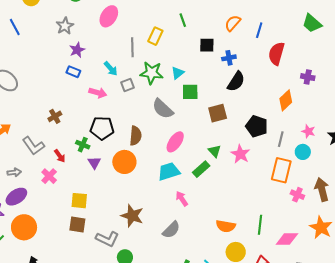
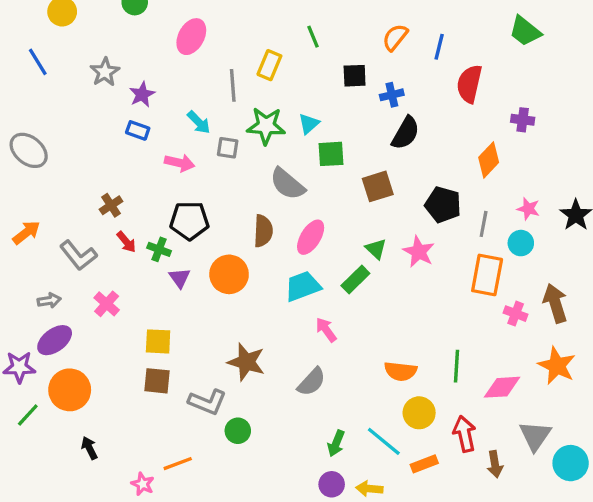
gray star: (65, 26) -> (105, 72), moved
gray square: (127, 85) -> (228, 148), turned 32
brown semicircle: (136, 136) -> (263, 231), moved
red arrow: (60, 156) -> (126, 242), moved

